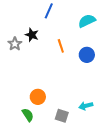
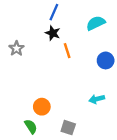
black star: (32, 35) -> (53, 33), moved
blue circle: (87, 55) -> (106, 60), moved
cyan arrow: (86, 106) -> (97, 99), moved

